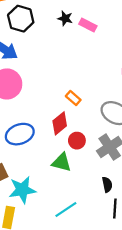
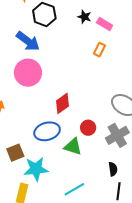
orange rectangle: (73, 98) -> (99, 50), moved, turned 72
red diamond: (60, 123) -> (63, 103), moved
blue ellipse: (20, 134) -> (47, 131), moved

